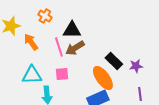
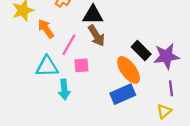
pink line: (59, 47) -> (69, 45), moved, turned 48
brown arrow: (75, 48) -> (96, 36), turned -90
purple star: (136, 66) -> (166, 56), size x1.6

